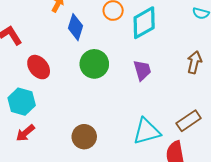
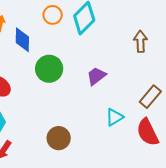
purple trapezoid: (142, 70) -> (96, 76), moved, turned -95
cyan triangle: (147, 131) -> (114, 117), size x0.7

